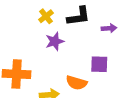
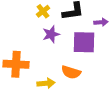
purple square: (99, 64) -> (84, 42), moved, size x1.4

